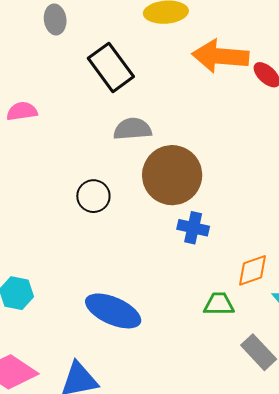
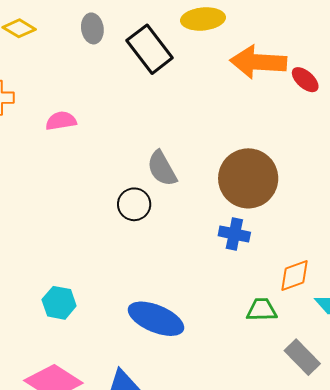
black rectangle: (111, 67) -> (150, 49), moved
gray semicircle: (133, 129) -> (162, 169), moved, turned -114
brown circle: (172, 175) -> (248, 178), moved

